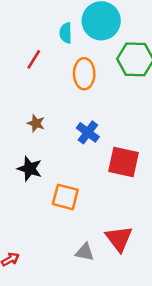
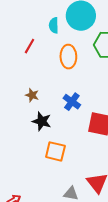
black star: (30, 169) -> (42, 121), moved

